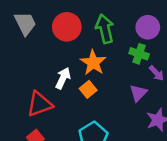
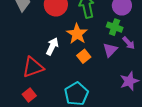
orange square: (88, 89) -> (84, 56), moved
purple triangle: (138, 93) -> (110, 50), moved

